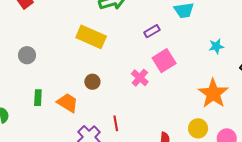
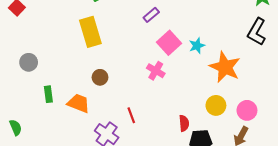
yellow rectangle: (91, 37) -> (90, 32), turned 60
cyan star: (216, 46) -> (197, 46), moved
pink cross: (140, 78) -> (156, 71), moved
green rectangle: (38, 98) -> (48, 94), moved

